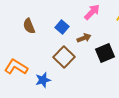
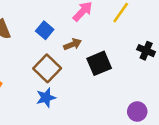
blue star: (43, 80) -> (46, 98), moved

